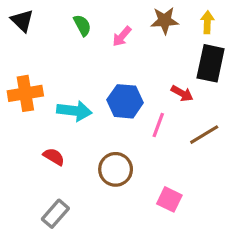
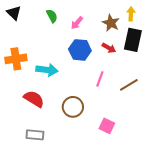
brown star: (165, 21) -> (111, 23), moved, turned 30
red arrow: (182, 93) -> (109, 48), moved
blue hexagon: (125, 101) -> (80, 50), moved
red semicircle: (54, 157) -> (34, 99), size x1.5
gray rectangle: (55, 214) -> (35, 135), turned 54

